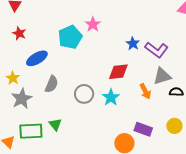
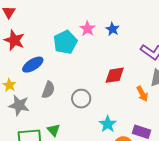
red star: (19, 33) -> (14, 40), size x1.5
blue star: (133, 44) -> (113, 29), moved
cyan star: (111, 97) -> (108, 124), moved
gray star: (22, 99) -> (19, 105), turned -30

